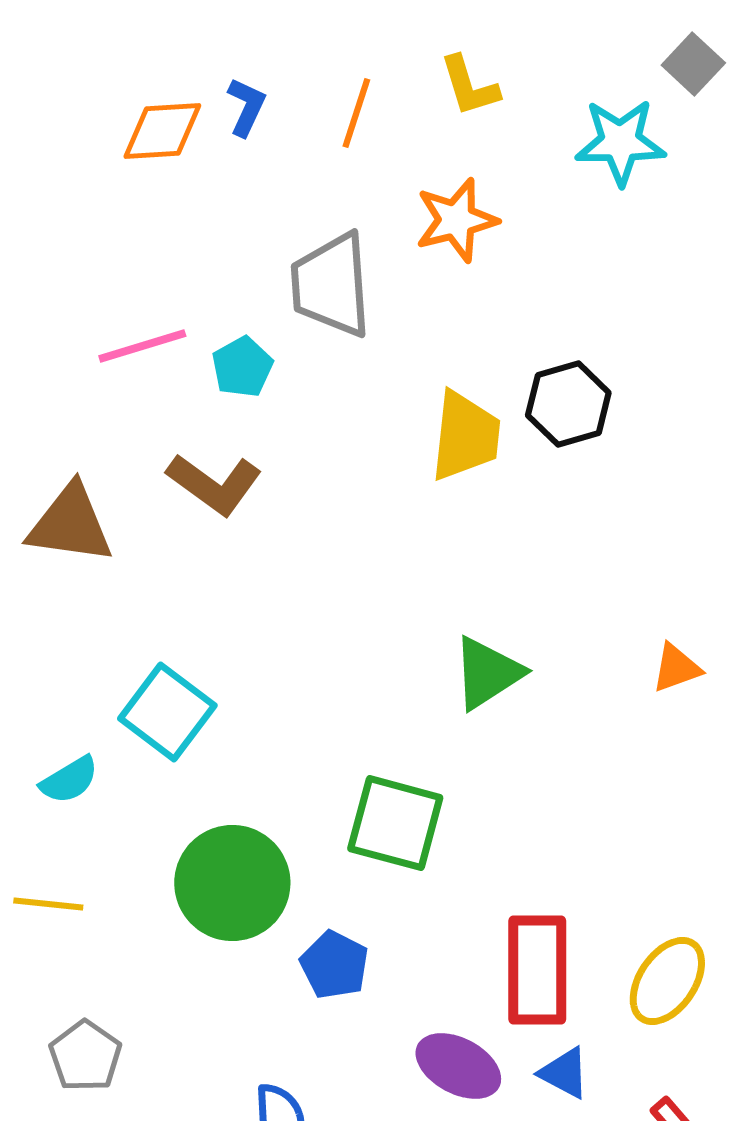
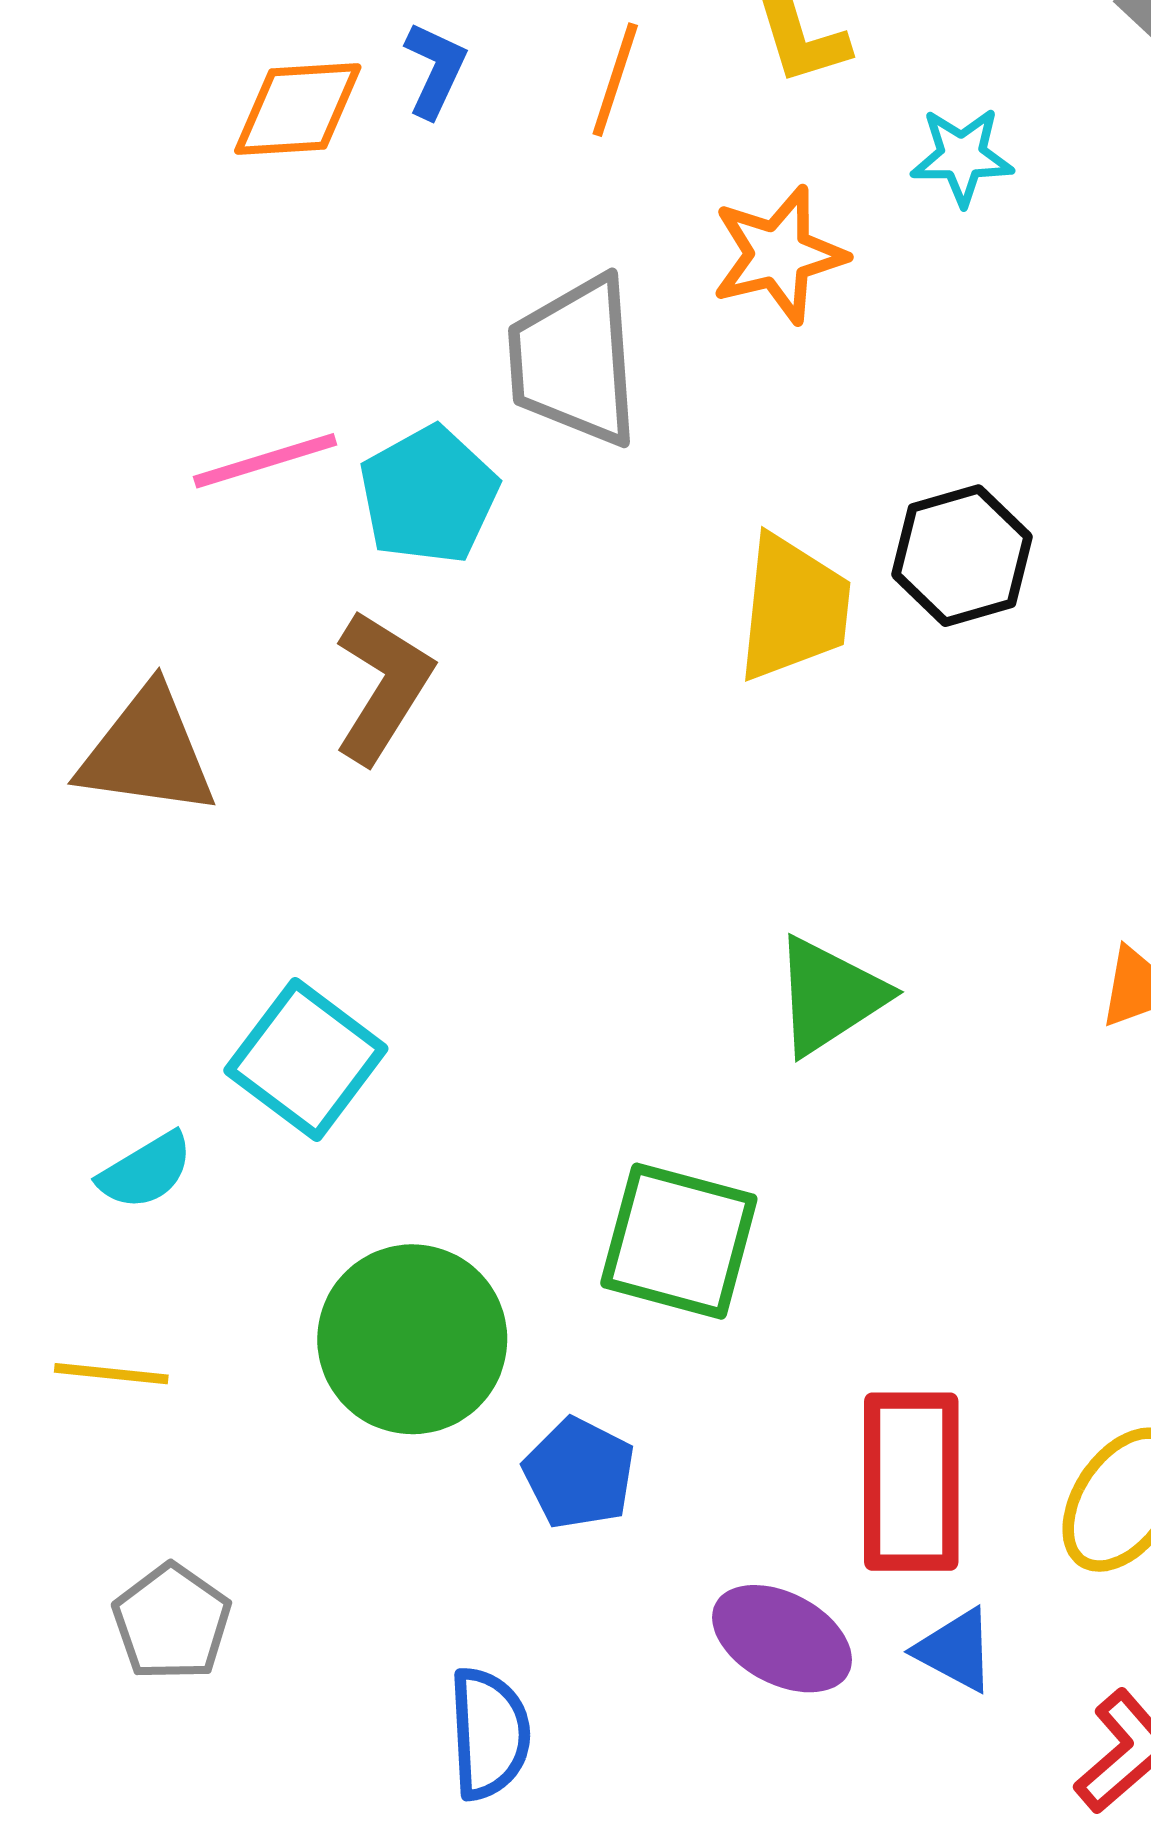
cyan star: (620, 142) -> (962, 156), moved, size x0.7
cyan pentagon: (242, 367) -> (429, 495), size x1.4
brown L-shape: (214, 484) -> (383, 687), turned -94

